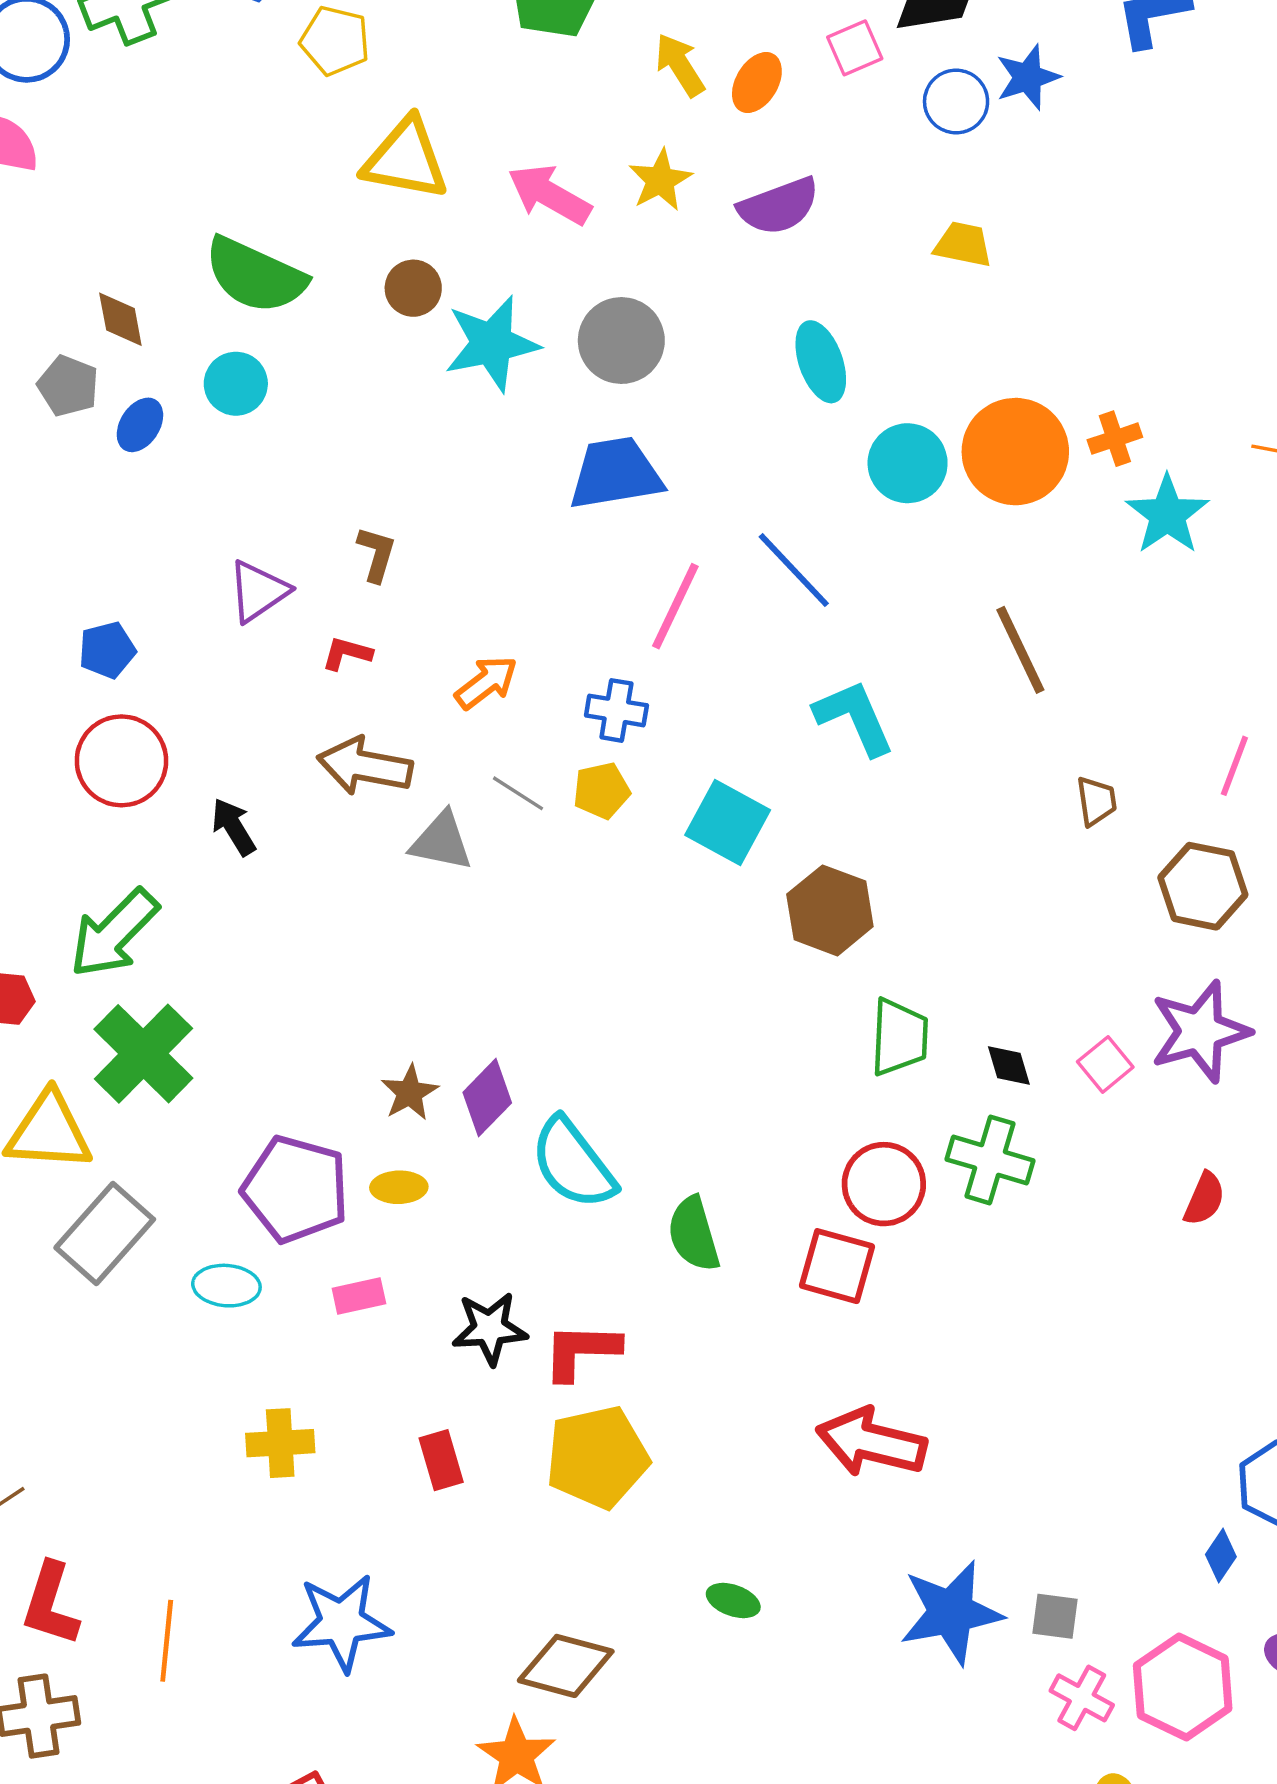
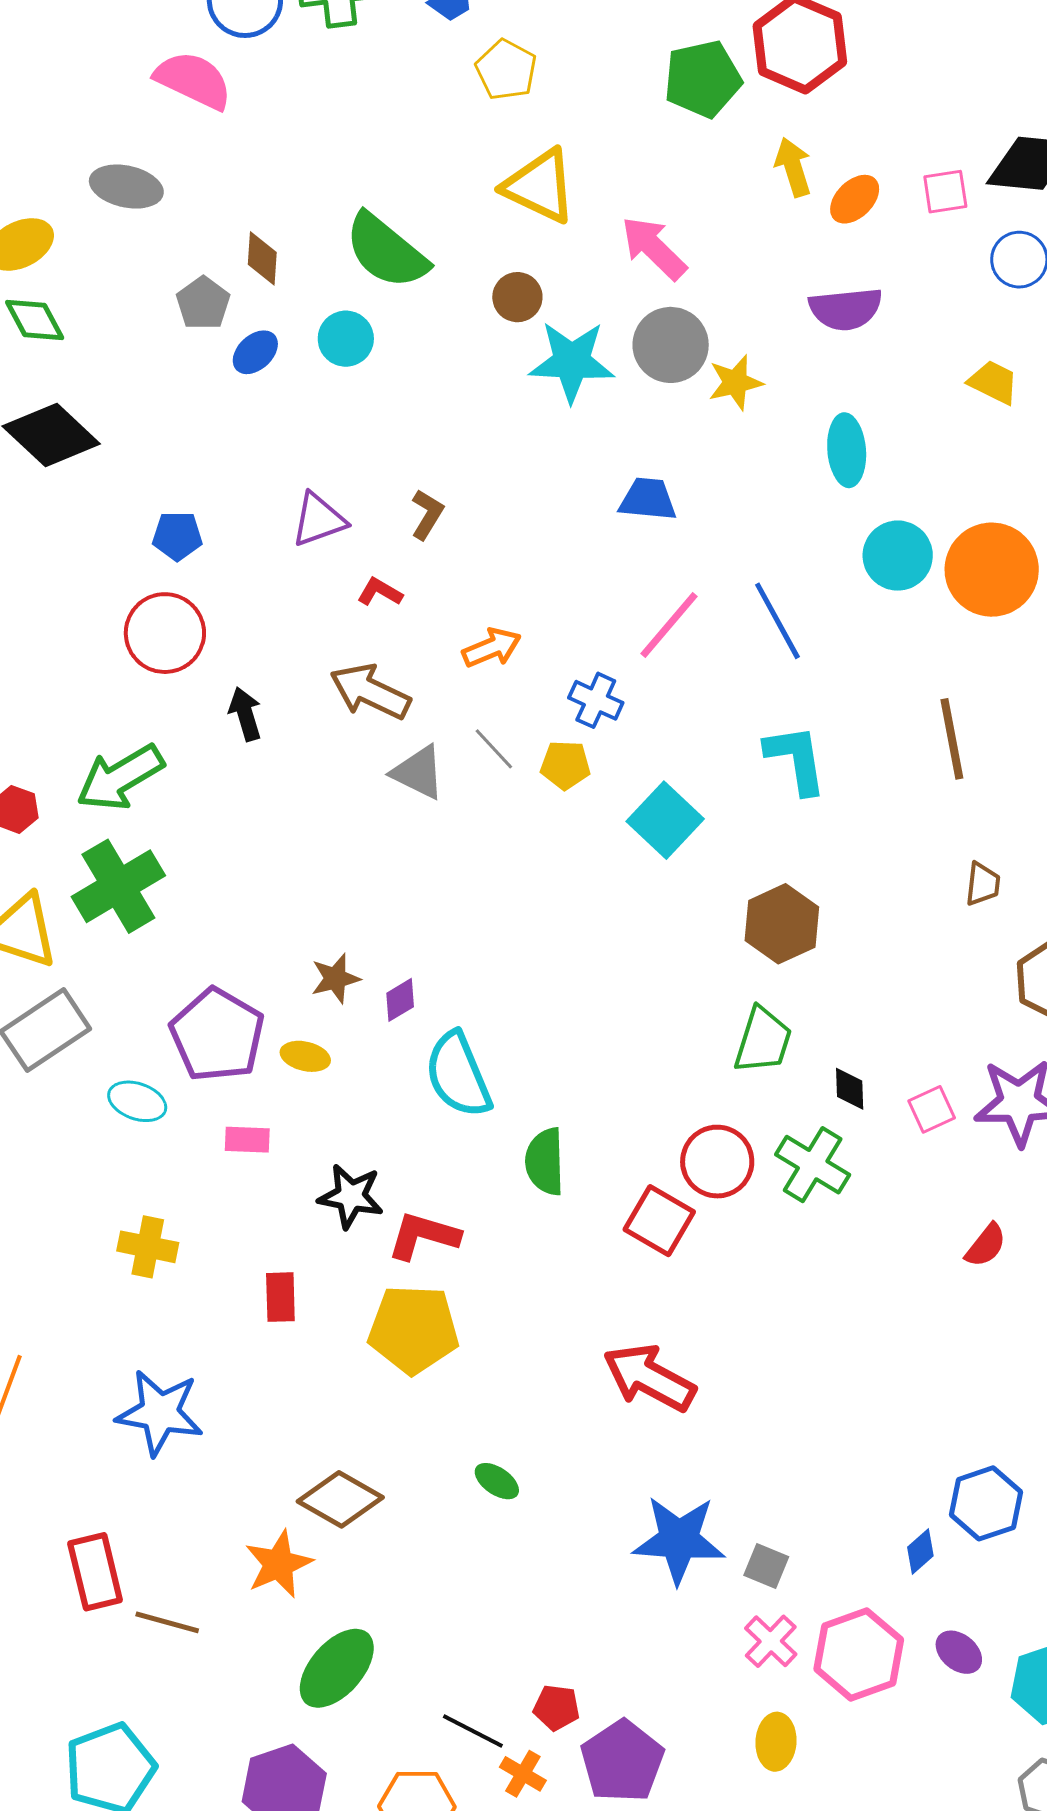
yellow star: (660, 180) -> (735, 383), moved
gray circle: (621, 341) -> (671, 345), moved
blue trapezoid: (616, 474) -> (648, 499), size x0.7
brown hexagon: (830, 910) -> (782, 924), moved
purple diamond: (487, 1098) -> (400, 1000), size x0.7

